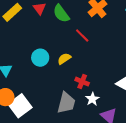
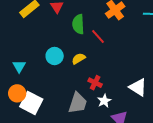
green semicircle: (61, 14) -> (78, 24), moved, turned 30
white square: (20, 106) -> (31, 103), turned -30

